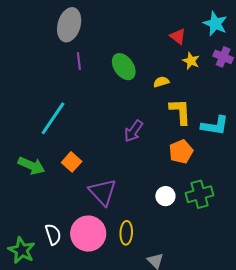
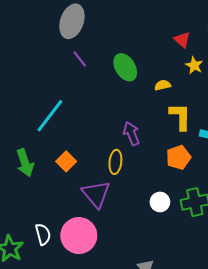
purple line: (79, 61) -> (80, 59), turned -36
purple arrow: (134, 131) -> (131, 134), turned 120
green arrow: (31, 166) -> (25, 163), turned 44
yellow ellipse: (126, 233) -> (115, 162), moved

